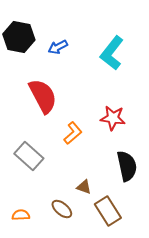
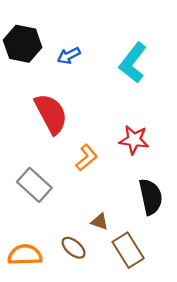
orange semicircle: (21, 215) -> (25, 255), size x1.6

